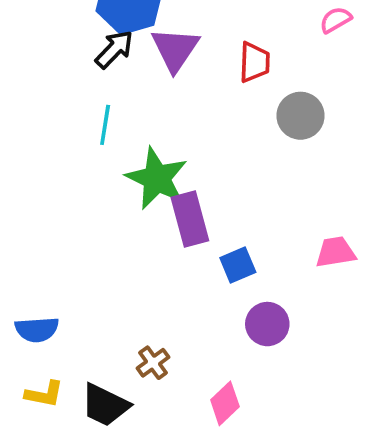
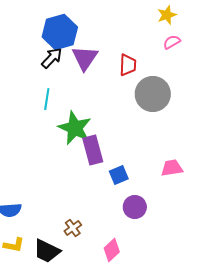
gray circle: (300, 116) -> (153, 94), size x1.4

